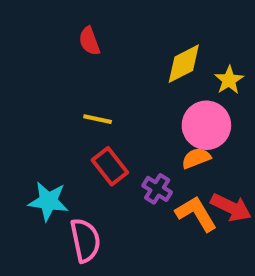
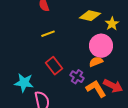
yellow diamond: (184, 64) -> (90, 16), turned 40
yellow line: (98, 119) -> (48, 34), moved, turned -32

